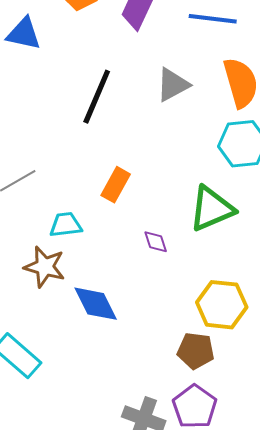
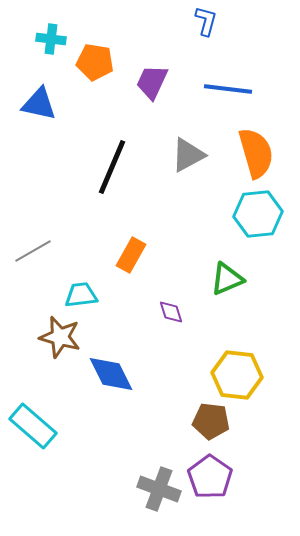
green triangle: (212, 209) -> (227, 279), size x0.7

